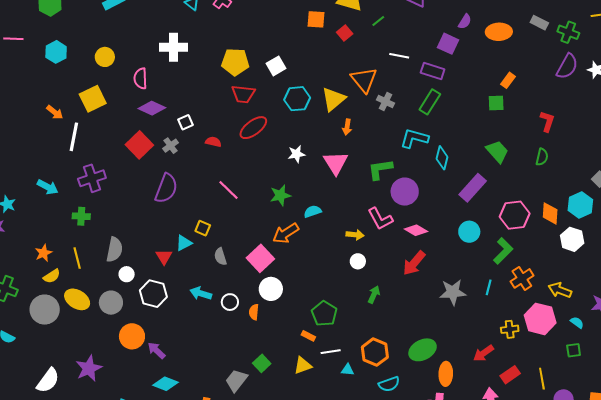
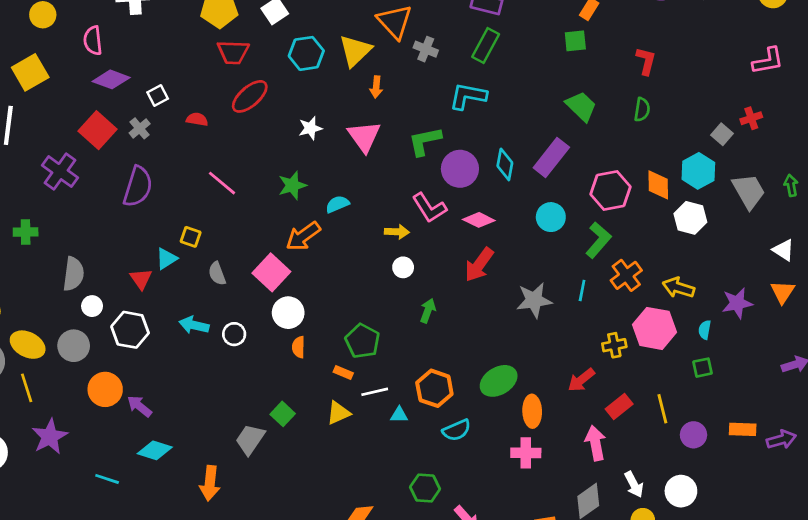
cyan diamond: (442, 158) -> (505, 164), moved
purple cross: (92, 178) -> (60, 172), moved, turned -32
yellow line: (77, 258) -> (27, 388), moved
orange semicircle: (254, 312) -> (298, 347), moved
cyan semicircle: (577, 322) -> (705, 330), turned -112

